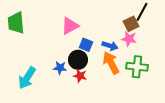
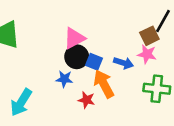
black circle: (78, 60) -> (77, 57), moved
orange arrow: (111, 63) -> (104, 84), moved
blue star: (60, 68) -> (64, 79), moved

